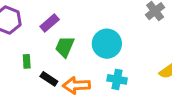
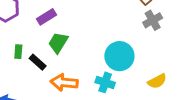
cyan circle: (107, 44) -> (119, 56), moved
black rectangle: (49, 79) -> (38, 62), moved

